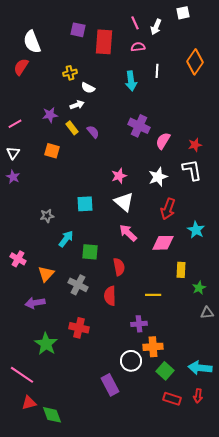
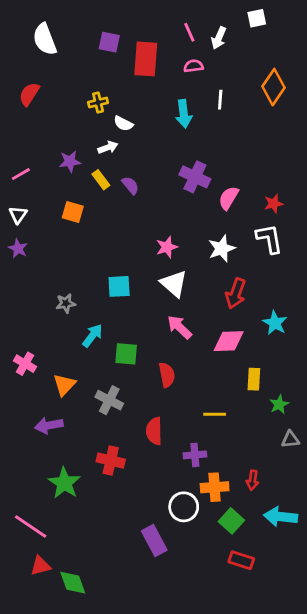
white semicircle: (32, 42) -> (45, 39), moved
red semicircle: (110, 296) -> (154, 431), moved
red arrow: (198, 396) -> (252, 480), moved

